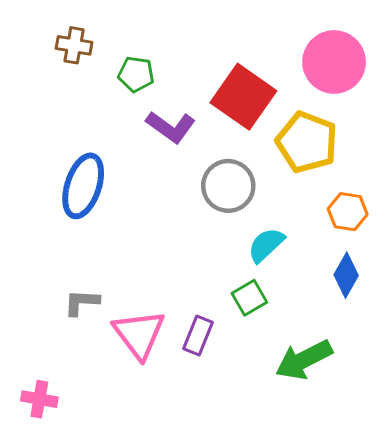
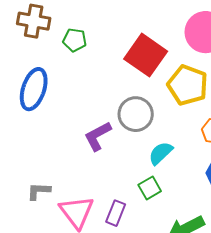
brown cross: (74, 45) -> (34, 21), size x1.4
purple L-shape: (171, 127) -> (98, 136), moved, turned 116
blue ellipse: (83, 186) -> (34, 89), moved

